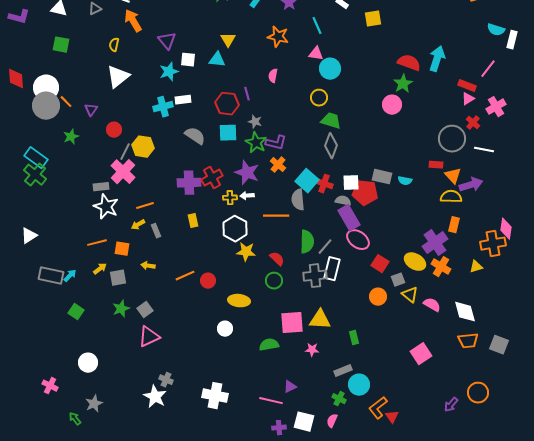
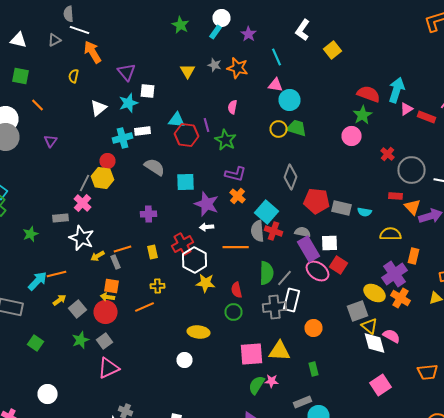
yellow square: (373, 19) -> (332, 50), turned -30
cyan triangle: (217, 60) -> (176, 120), moved
white triangle: (118, 77) -> (98, 108), moved, size x0.7
pink triangle: (468, 99) -> (406, 109), moved
orange line: (66, 102) -> (38, 105), moved
green trapezoid: (331, 121) -> (296, 128), moved
gray star: (255, 122) -> (214, 65), moved
red cross: (473, 123) -> (388, 154), moved
red circle: (114, 130) -> (108, 161), moved
cyan square: (228, 133) -> (186, 182), moved
green star: (71, 137) -> (30, 234), moved
green star: (256, 143) -> (226, 140), moved
pink cross: (123, 172) -> (82, 203), size x0.7
red cross: (212, 178) -> (182, 244), moved
purple cross: (189, 183) -> (148, 214), size x0.7
white square: (351, 183) -> (330, 243), moved
red cross: (324, 184) -> (274, 231), moved
red pentagon: (365, 193) -> (316, 201), moved
yellow semicircle: (451, 197) -> (390, 234), moved
yellow cross: (230, 198) -> (158, 286), moved
orange line: (145, 206) -> (122, 249), moved
white star: (106, 207) -> (82, 238), moved
orange square: (122, 249) -> (112, 286), moved
red semicircle: (277, 259) -> (236, 290), turned -147
red square: (380, 264) -> (338, 265), moved
cyan arrow: (70, 276) -> (38, 281), moved, size x1.5
gray square: (118, 278) -> (78, 309), turned -30
gray square: (398, 280) -> (358, 311), size x1.5
red circle: (208, 281) -> (106, 312), moved, size x1.5
orange circle: (378, 297) -> (314, 328), moved
white diamond: (465, 312) -> (374, 343), moved
green semicircle: (269, 345) -> (256, 385), moved, turned -48

